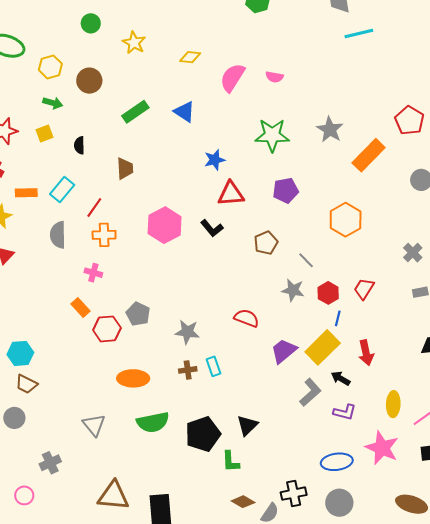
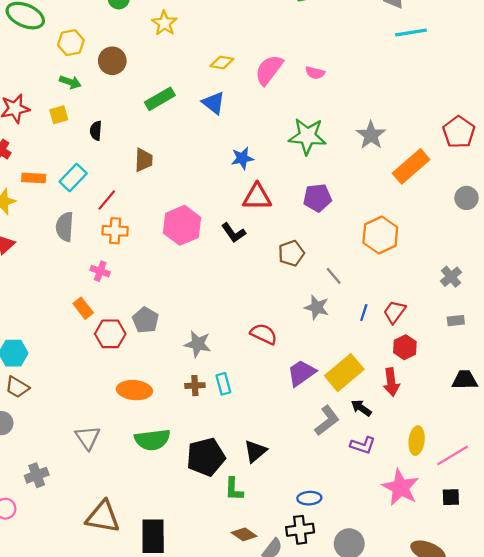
yellow diamond: (190, 57) -> (222, 63), moved
red hexagon: (328, 293) -> (405, 347), moved
blue line: (338, 318) -> (364, 313), moved
blue ellipse: (337, 462) -> (309, 498), moved, size x0.7

